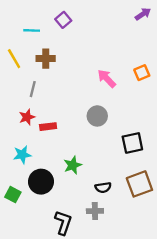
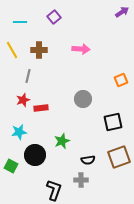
cyan line: (32, 30) -> (20, 22), moved
orange square: (142, 73) -> (121, 80), moved
pink arrow: (107, 78) -> (81, 49), moved, turned 138

